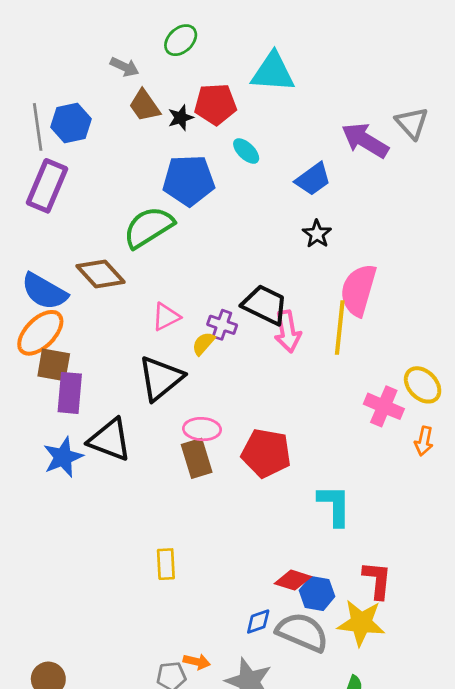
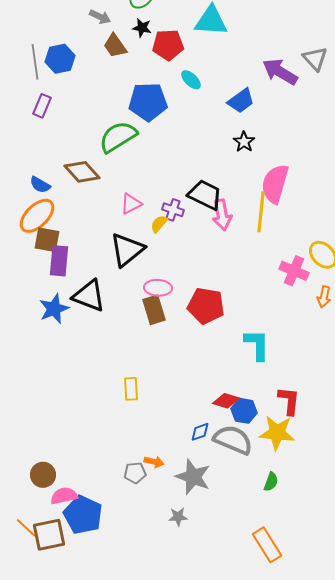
black star: (181, 118) -> (142, 28), moved, turned 30
purple rectangle: (47, 186) -> (42, 106), size x0.6
blue semicircle: (44, 291) -> (40, 185), size x0.6

